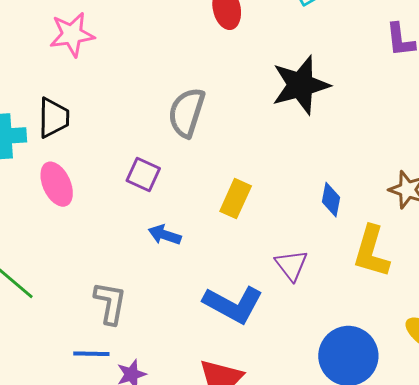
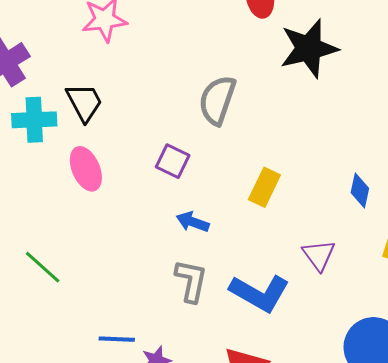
black star: (301, 85) -> (309, 48), moved
black trapezoid: (54, 118) -> (84, 102), turned -30
gray L-shape: (110, 303) -> (191, 281), moved

